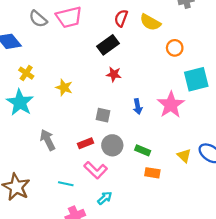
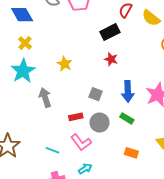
yellow cross: (26, 73) -> (25, 43), moved
blue arrow: (138, 107) -> (128, 91), size x1.5
gray arrow: (48, 140) -> (45, 98), moved
green rectangle: (143, 150) -> (127, 118), moved

